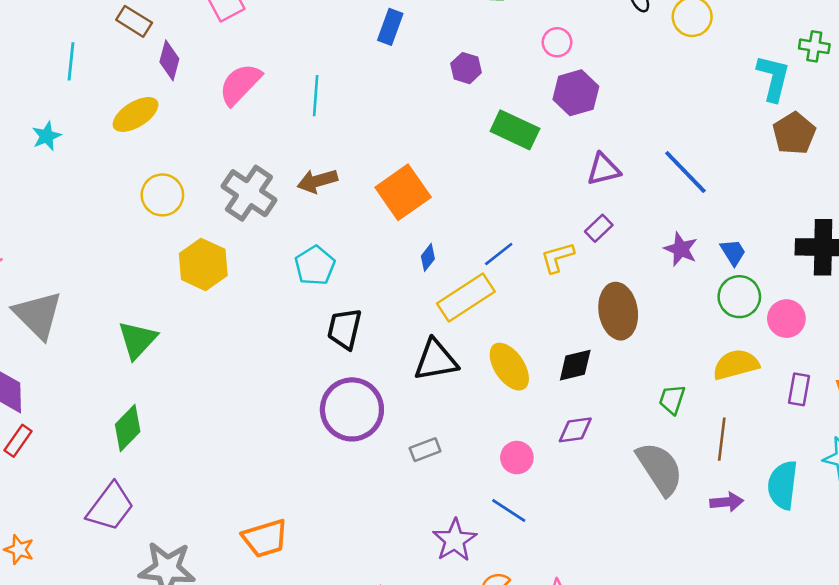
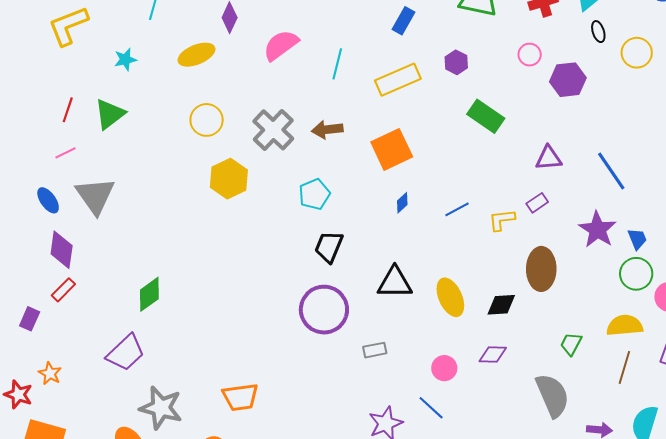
purple hexagon: (576, 93) -> (568, 80), moved
purple star: (681, 249) -> (597, 230), size x1.4
yellow rectangle: (466, 297) -> (398, 80), moved
green triangle: (137, 340) -> (110, 114), moved
brown line: (722, 439) -> (624, 367), moved

